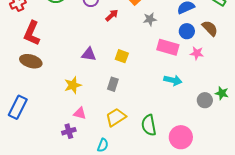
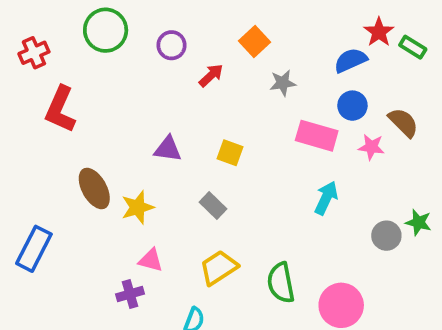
brown semicircle: (210, 28) -> (403, 123), moved
brown ellipse: (31, 61) -> (94, 188), moved, turned 45
cyan arrow: (173, 80) -> (326, 198), turned -78
gray rectangle: (113, 84) -> (213, 205), turned -64

